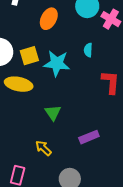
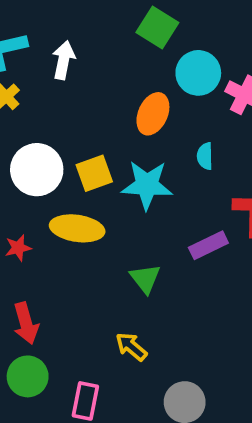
orange ellipse: (49, 19) -> (153, 114), moved
purple rectangle: (89, 137) -> (208, 245), moved

